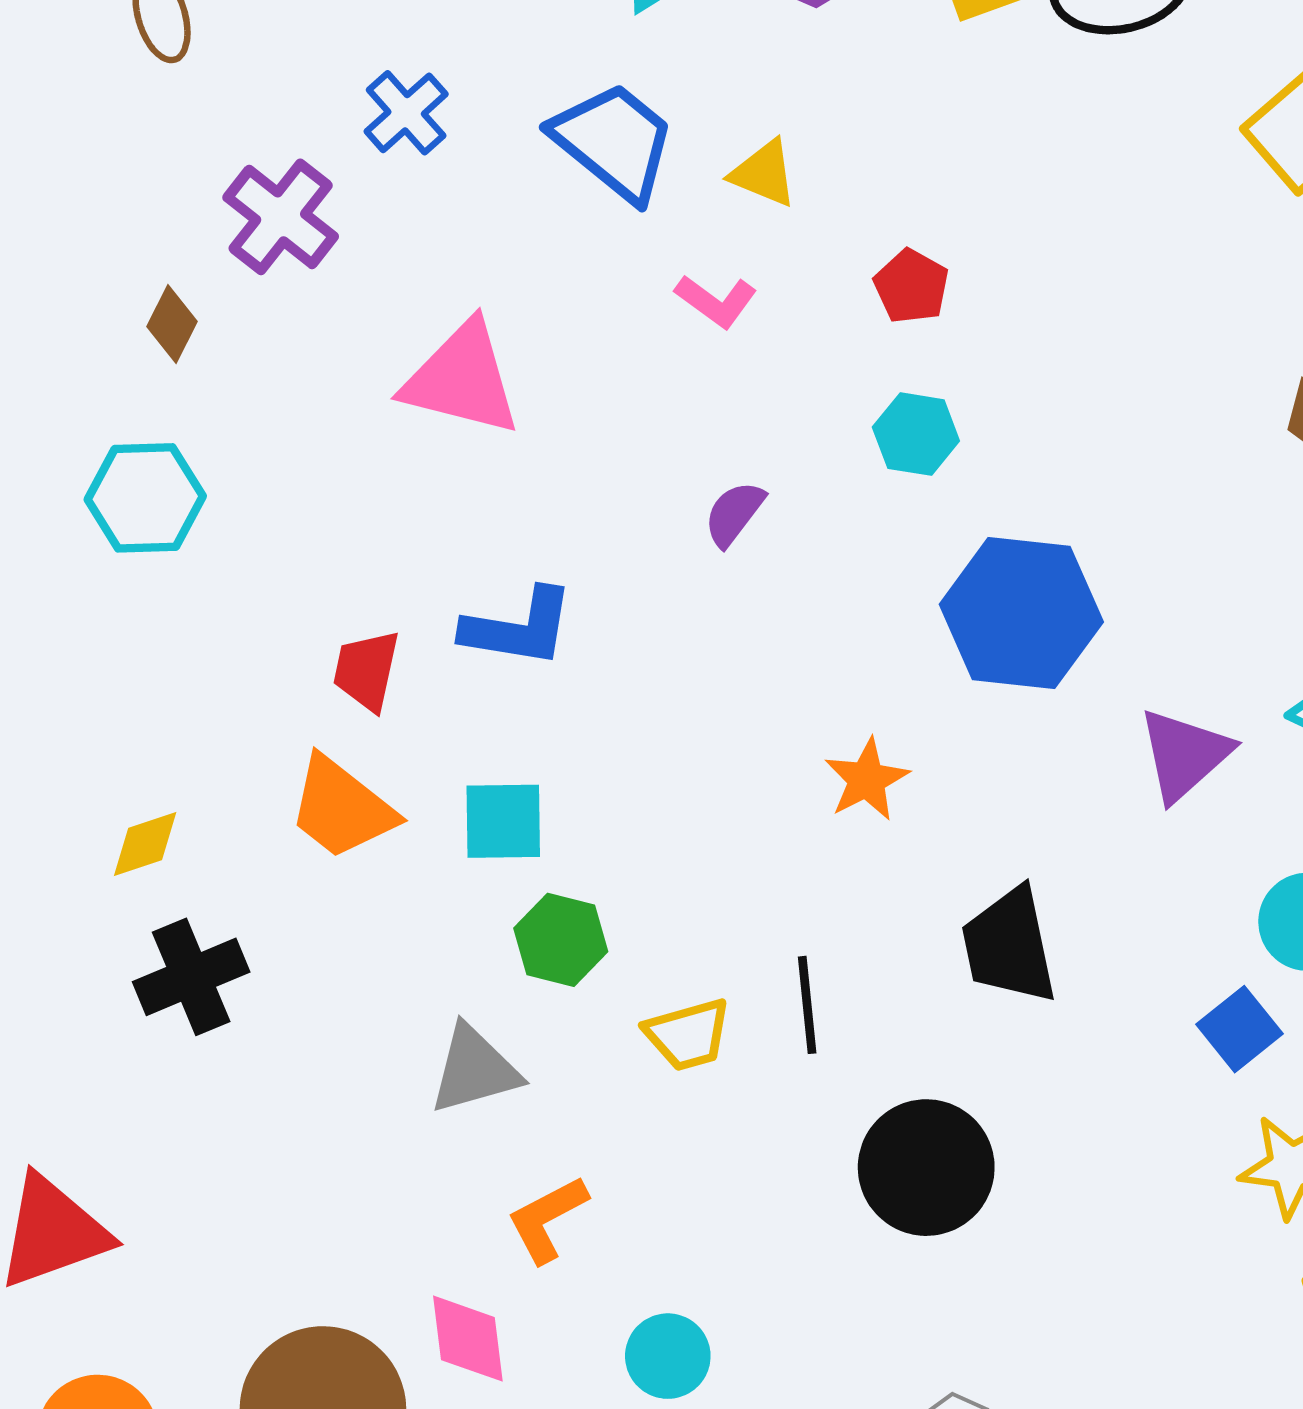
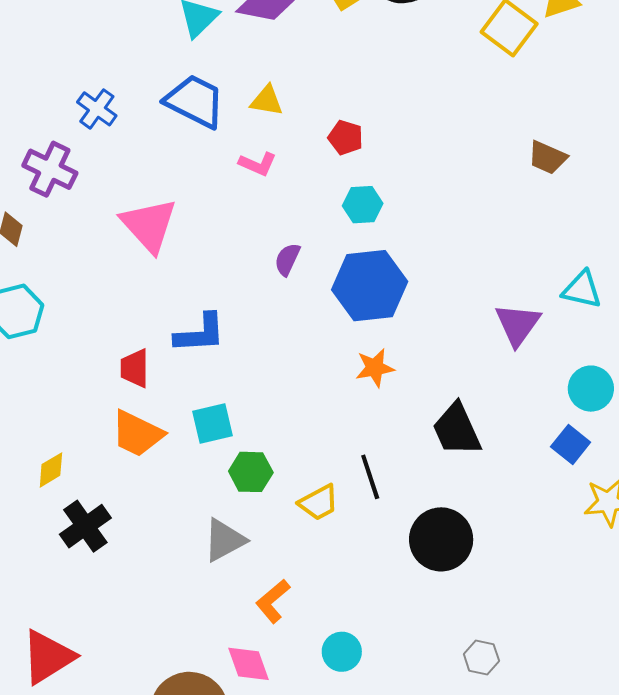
pink triangle: (462, 379) -> (149, 225), turned 46
blue hexagon: (1021, 613) -> (370, 286), moved
orange star: (867, 780) -> (375, 368), turned 30

